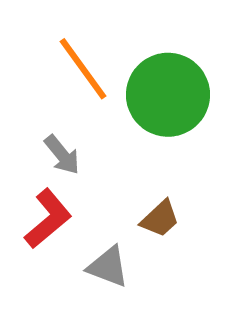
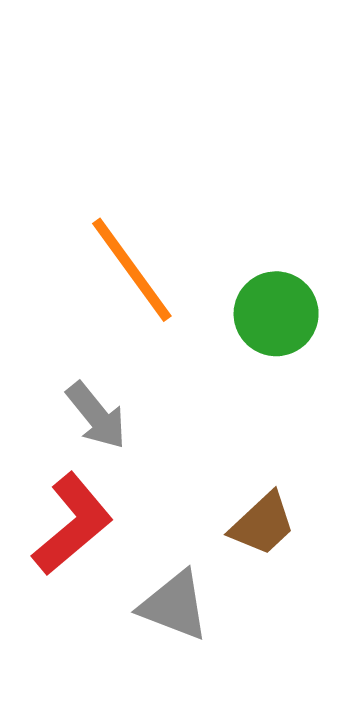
green circle: (168, 95) -> (276, 314), size x0.6

